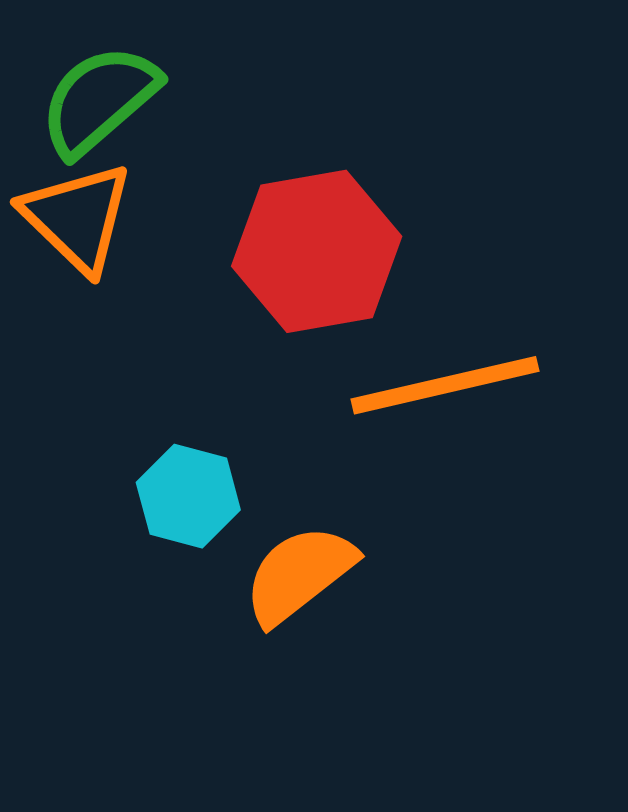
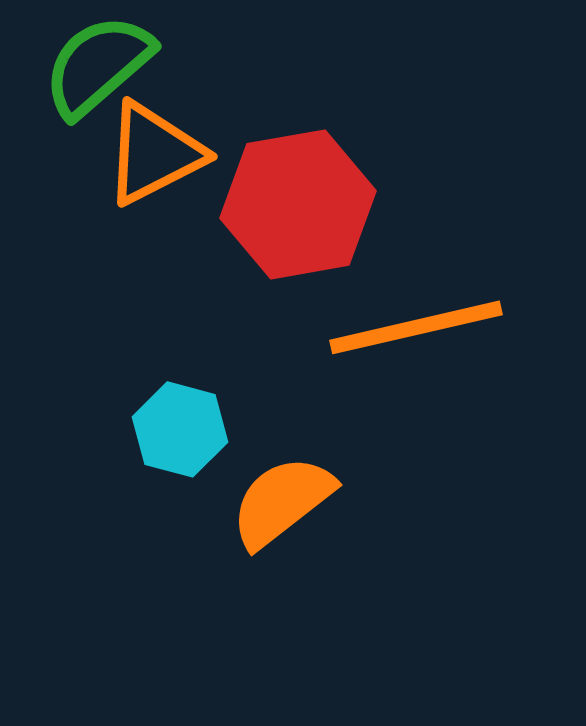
orange triangle: (77, 218) -> (154, 153), moved, turned 49

